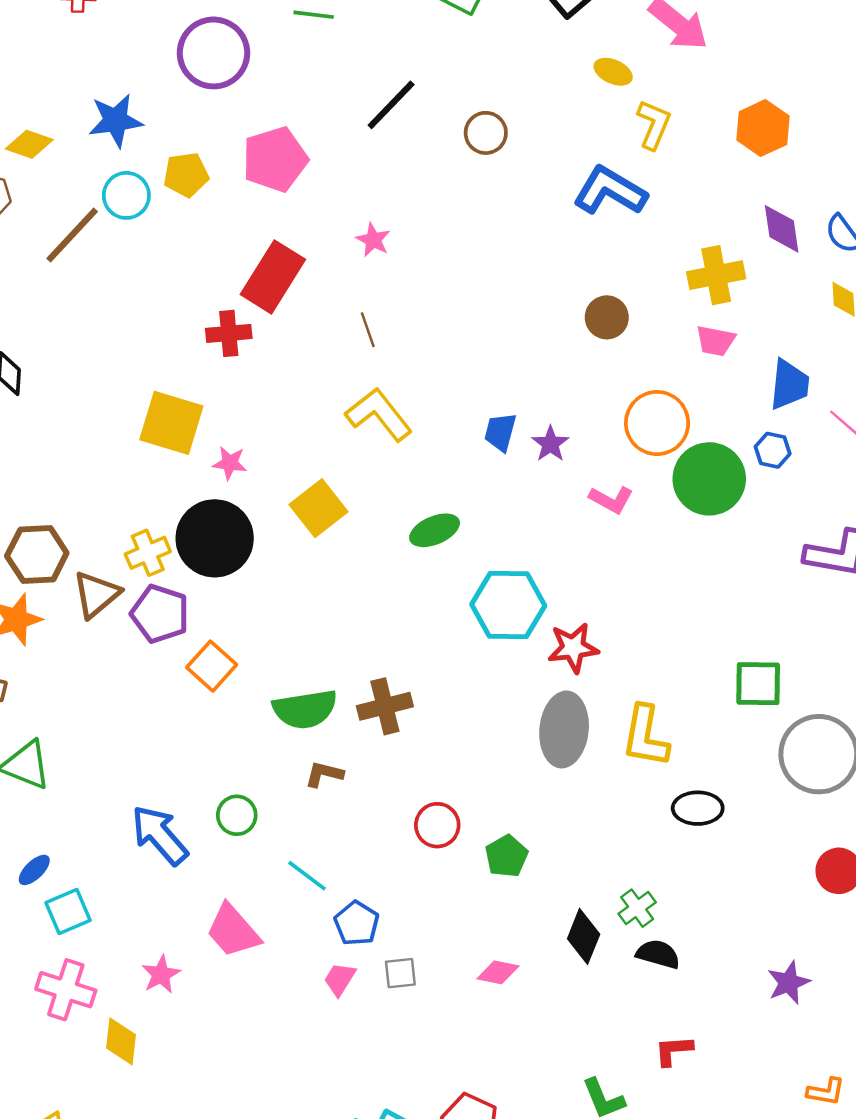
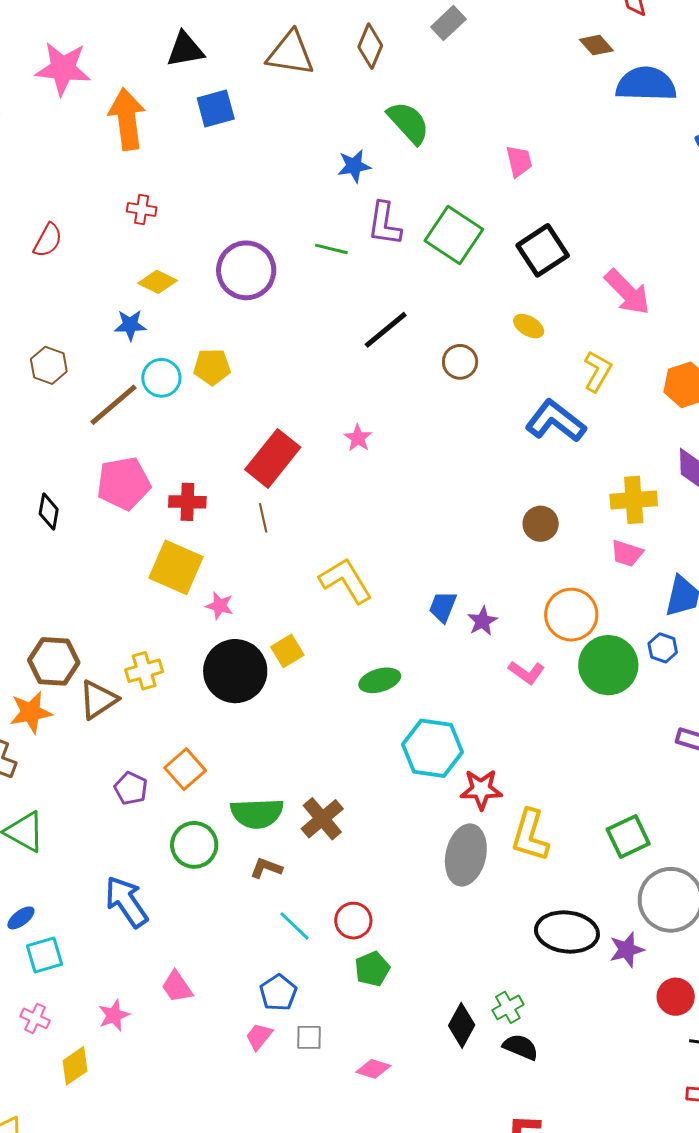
yellow ellipse: (613, 72) -> (529, 326), moved
blue star: (116, 121) -> (130, 325), moved, size x0.7
yellow diamond: (29, 144) -> (158, 282), moved
pink pentagon: (275, 159) -> (124, 483), moved
brown line: (368, 330) -> (263, 518), moved
red cross: (229, 333) -> (187, 502), moved
yellow square: (319, 508) -> (287, 651), size x0.7
black circle: (215, 538) -> (235, 671), moved
purple pentagon: (160, 614) -> (131, 788), moved, size x0.7
green square: (758, 684) -> (628, 836), turned -33
brown cross: (385, 706) -> (322, 819), turned -33
yellow L-shape: (645, 736) -> (530, 835), moved
black ellipse: (698, 808) -> (567, 932), size x1.5
green circle: (237, 815) -> (194, 845), moved, size x1.4
green pentagon: (506, 856) -> (372, 969), moved
cyan line: (307, 876) -> (295, 926), moved
pink trapezoid: (233, 931) -> (177, 987), size x0.7
pink diamond: (498, 972) -> (373, 1069), moved
purple star: (789, 983) -> (627, 950), moved
pink cross: (66, 990) -> (35, 1018), size x0.6
yellow diamond: (121, 1041) -> (75, 1066), turned 42

